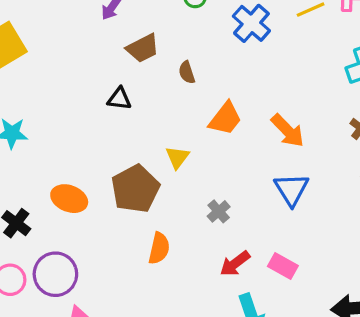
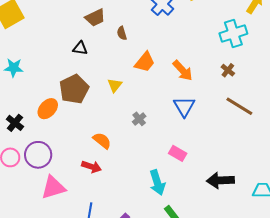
brown pentagon: (135, 189) -> (74, 89), moved
orange ellipse: (69, 199) -> (48, 109), turned -70
orange semicircle: (159, 248) -> (102, 141), turned -66
red arrow: (235, 264) -> (92, 167), moved, turned -126

